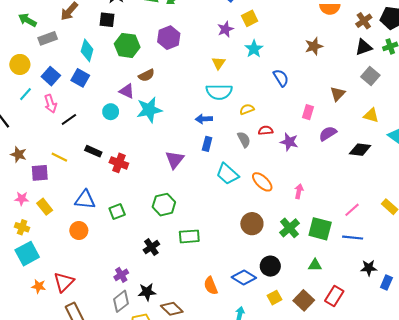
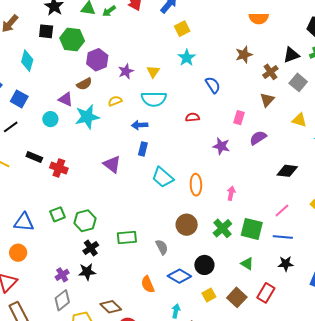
brown cross: (364, 21) -> (270, 72), moved
purple star: (225, 29) -> (126, 71), moved
purple hexagon: (169, 38) -> (97, 60), moved
green hexagon: (127, 45) -> (72, 39), moved
blue square: (80, 78) -> (19, 99), moved
yellow semicircle: (247, 109) -> (115, 101), moved
red semicircle: (266, 130) -> (192, 117), moved
gray semicircle: (244, 140) -> (162, 247), moved
black diamond: (360, 150) -> (287, 171), moved
purple triangle: (175, 160) -> (112, 164), turned -30
orange ellipse: (262, 182) -> (196, 185), turned 45
blue triangle: (85, 200) -> (24, 222), moved
green hexagon: (164, 205) -> (85, 221), moved
orange circle: (79, 230) -> (18, 253), moved
green triangle: (315, 265) -> (247, 264), turned 32
black star: (369, 268) -> (286, 264), moved
black star: (147, 292) -> (87, 272), moved

